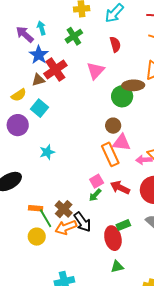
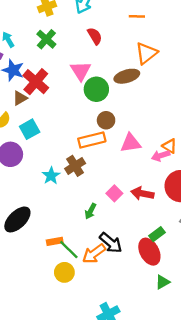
green circle: (122, 96) -> (96, 89), moved
cyan square: (39, 108) -> (30, 129), turned 36
brown circle: (113, 126) -> (106, 120), moved
orange rectangle: (110, 154) -> (92, 140), moved, turned -65
green arrow: (95, 195) -> (91, 211), moved
brown cross: (64, 209) -> (75, 166), moved, turned 30

